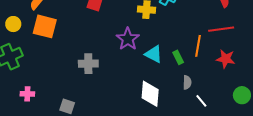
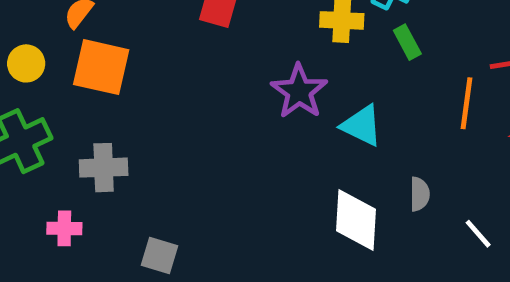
green rectangle: (178, 57) -> (407, 42), moved
gray cross: (88, 64) -> (104, 168), moved
gray semicircle: (187, 82) -> (420, 194), moved

